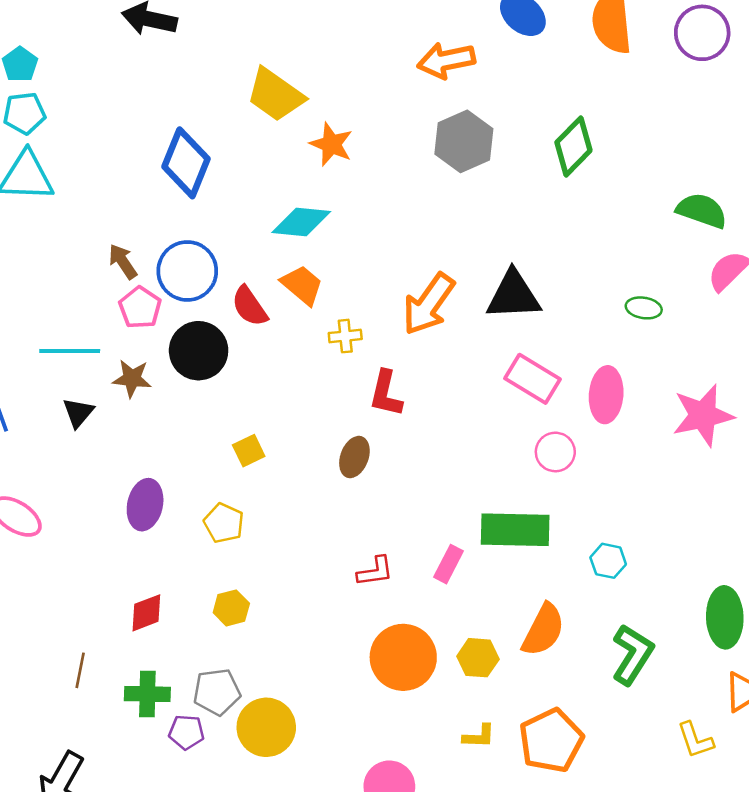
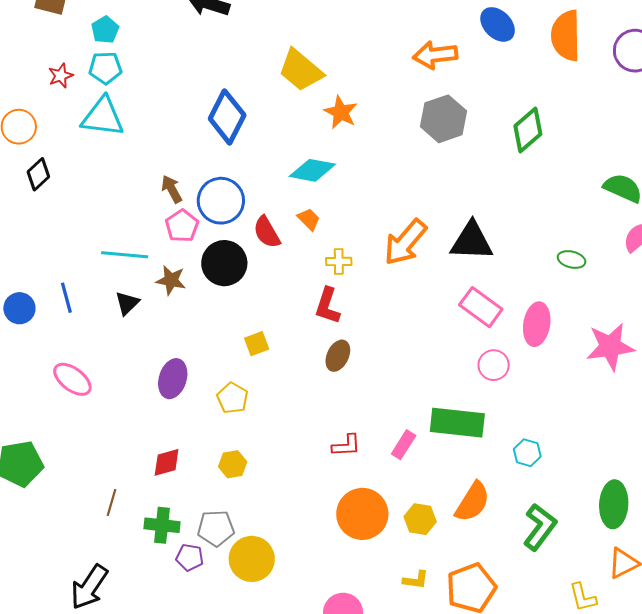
orange trapezoid: (302, 285) -> (309, 219), size x0.7
red L-shape: (386, 394) -> (327, 306), moved

